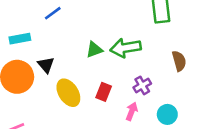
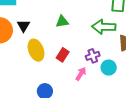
green arrow: (125, 48) -> (104, 27), moved
cyan circle: (167, 114) -> (109, 68), moved

